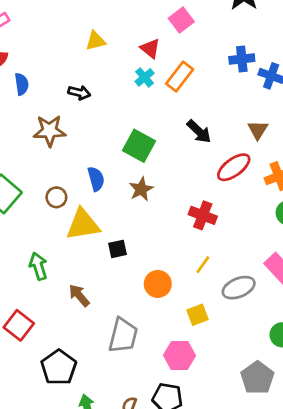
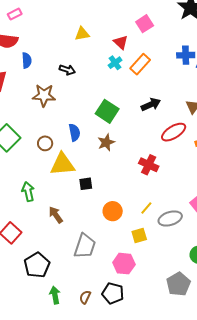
black arrow: (199, 131) -> (151, 104), turned -72
yellow line: (203, 265) -> (146, 208), moved

